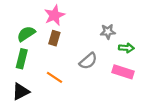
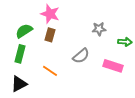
pink star: (54, 15) -> (50, 14), turned -30
green arrow: (126, 48) -> (125, 42), moved

